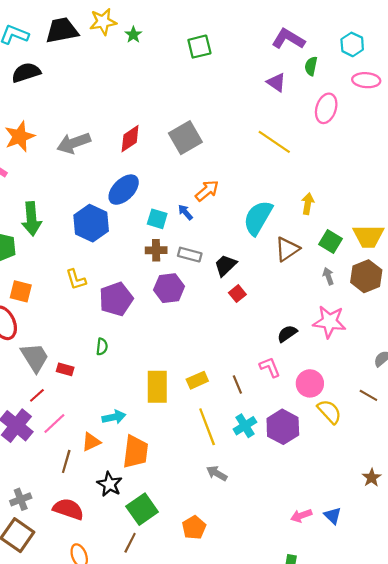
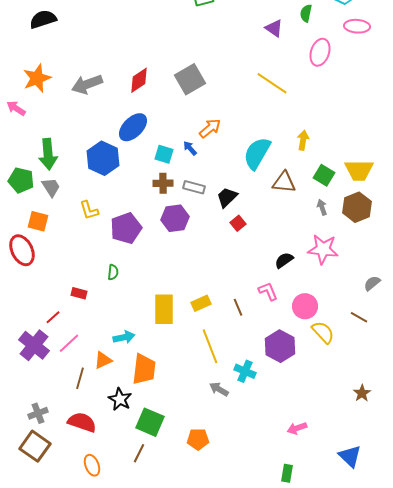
brown triangle: (287, 249) -> (284, 182), turned 40
gray trapezoid: (35, 357) -> (51, 187), moved, size x0.7
cyan cross: (245, 426) -> (245, 371), moved, turned -35
green square: (142, 509) -> (150, 422), turned -32
blue triangle: (333, 516) -> (350, 456), moved, size x1.4
orange pentagon: (194, 528) -> (198, 439), turned 30

